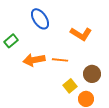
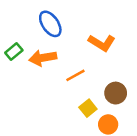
orange arrow: (34, 60) -> (43, 58), moved
orange line: (60, 60) -> (75, 75), turned -35

